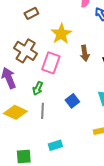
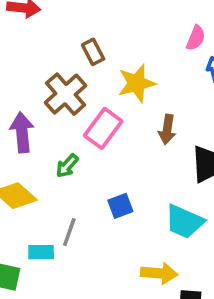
brown rectangle: (31, 13) -> (93, 52), moved, turned 72
gray line: (43, 111) -> (69, 232), moved
cyan rectangle: (55, 145) -> (41, 252), moved

